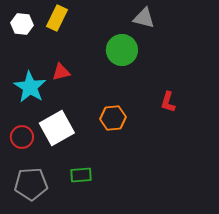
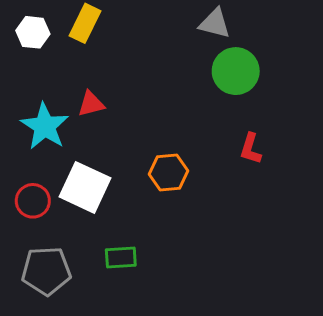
green circle: (122, 50) -> (236, 71), moved
white square: (57, 128) -> (85, 187), turned -36

